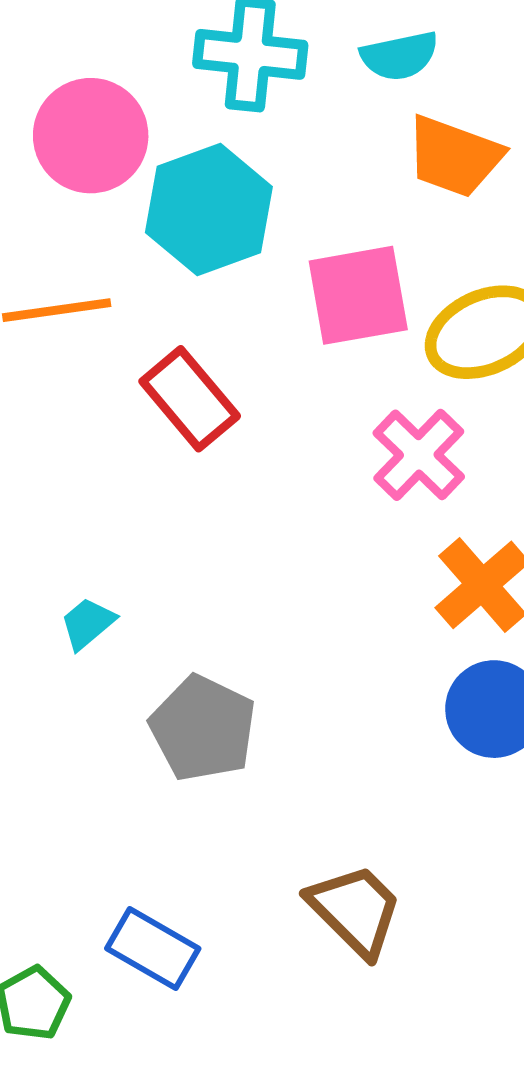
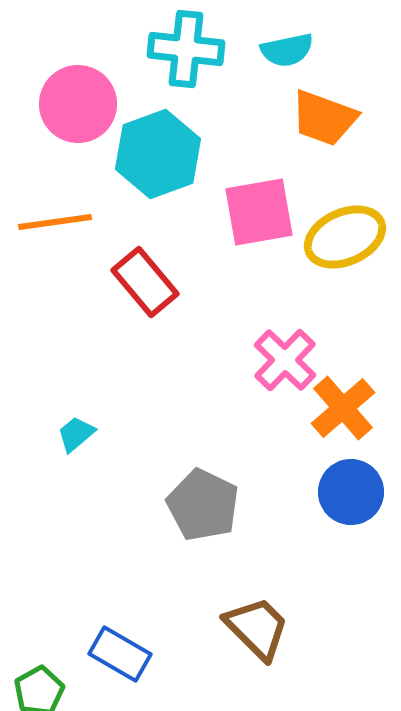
pink cross: (419, 455) -> (285, 360), moved
gray pentagon: (203, 728) -> (203, 505), moved

